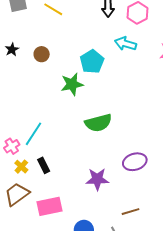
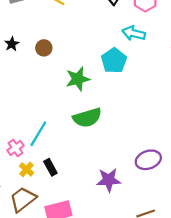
cyan pentagon: (92, 62) -> (114, 61), moved
green semicircle: (98, 123) -> (87, 118), moved

